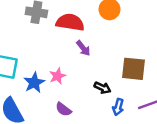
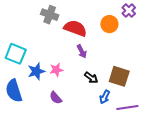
black arrow: (102, 88) -> (91, 78), moved
blue arrow: (118, 107) -> (105, 97), moved

